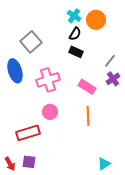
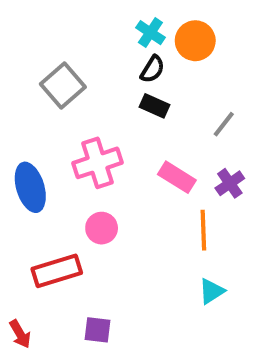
blue ellipse: (15, 71) -> (30, 187), moved
purple cross: (113, 79) -> (230, 183), moved
orange line: (88, 116) -> (203, 230), moved
purple square: (29, 162) -> (97, 330), moved
cyan triangle: (104, 164) -> (212, 291), moved

